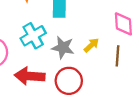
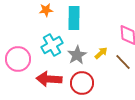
gray star: (63, 48) -> (77, 55), turned 30
brown line: (117, 56) -> (123, 62), turned -48

